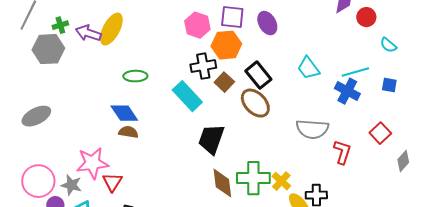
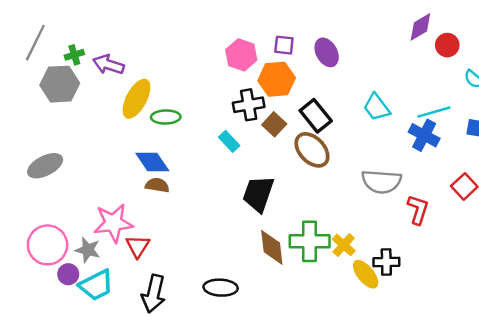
purple square: (232, 17) -> (284, 45), size x0.7
yellow ellipse: (111, 29) -> (136, 99), moved
cyan rectangle: (187, 96) -> (229, 141), size x0.6

